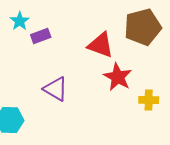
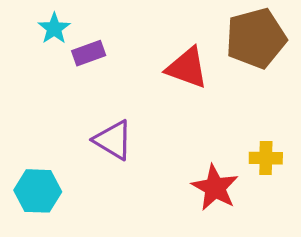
red star: (118, 77) -> (215, 188), moved

